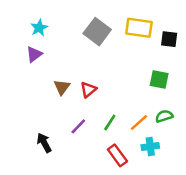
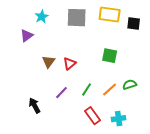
cyan star: (39, 28) -> (42, 17), moved
gray square: (97, 32) -> (77, 18), turned -35
green square: (159, 80) -> (110, 56), moved
cyan cross: (150, 146) -> (119, 119), moved

